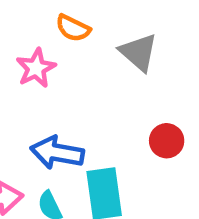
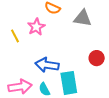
gray triangle: (139, 52) -> (83, 18), turned -30

